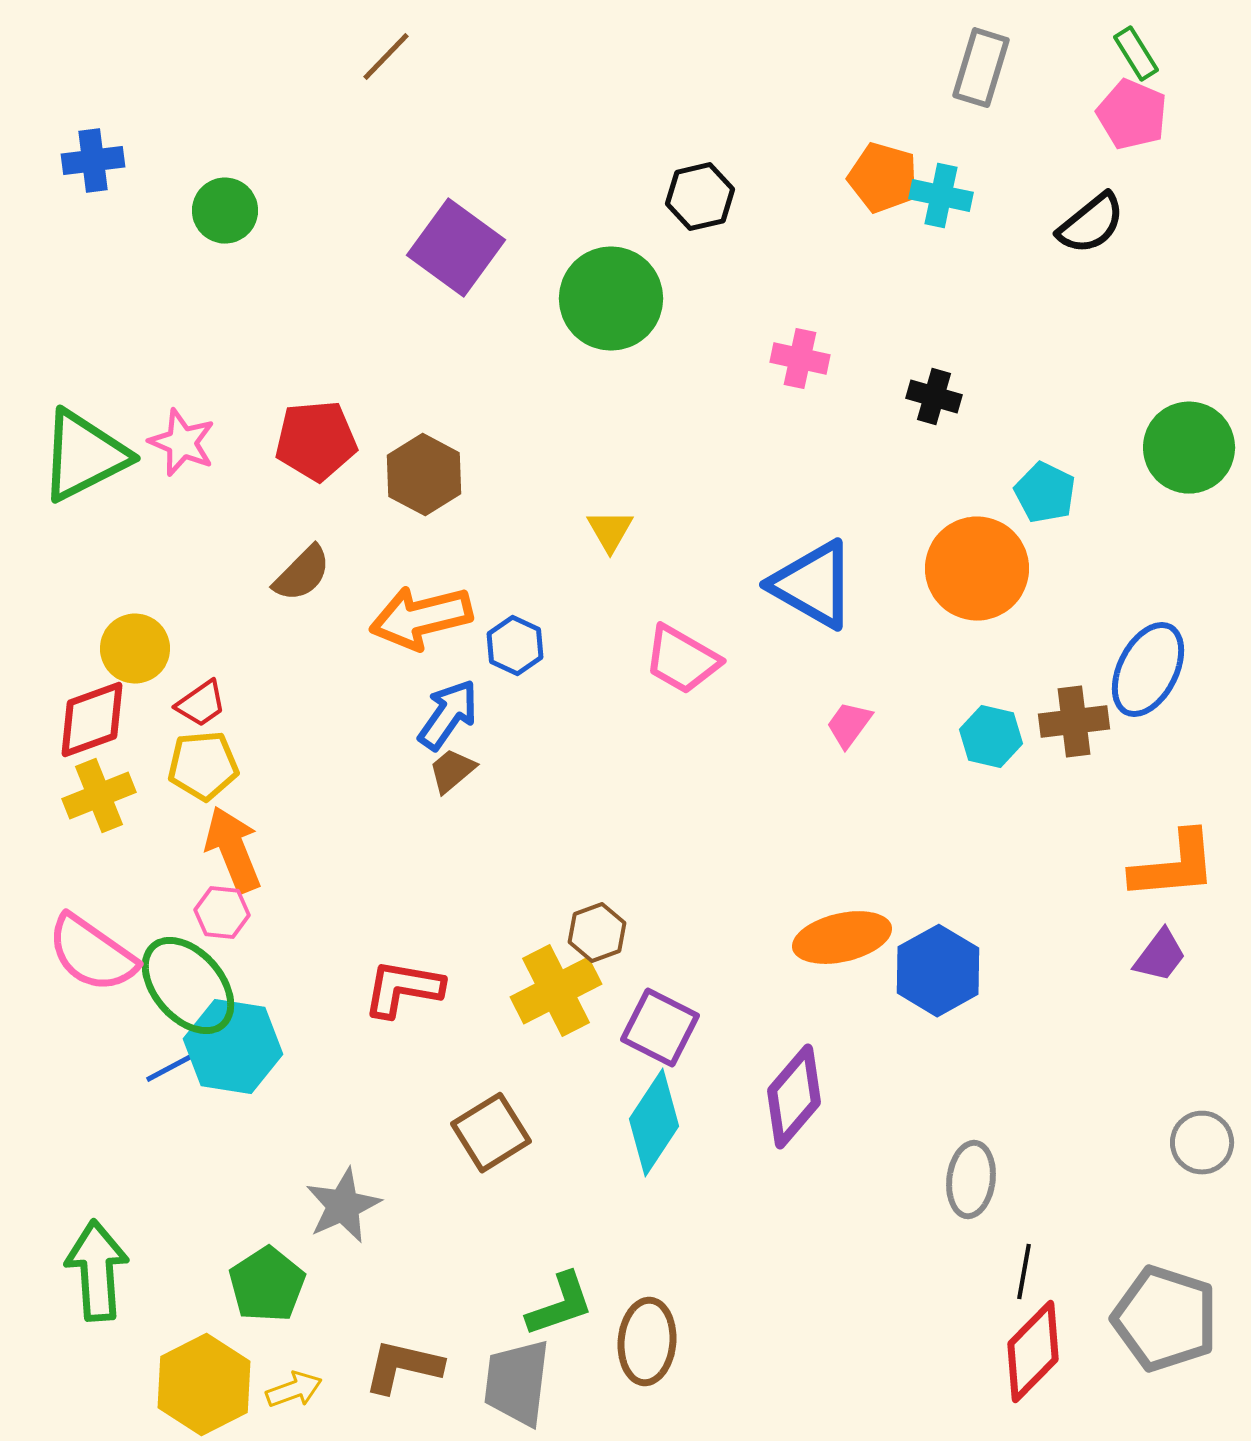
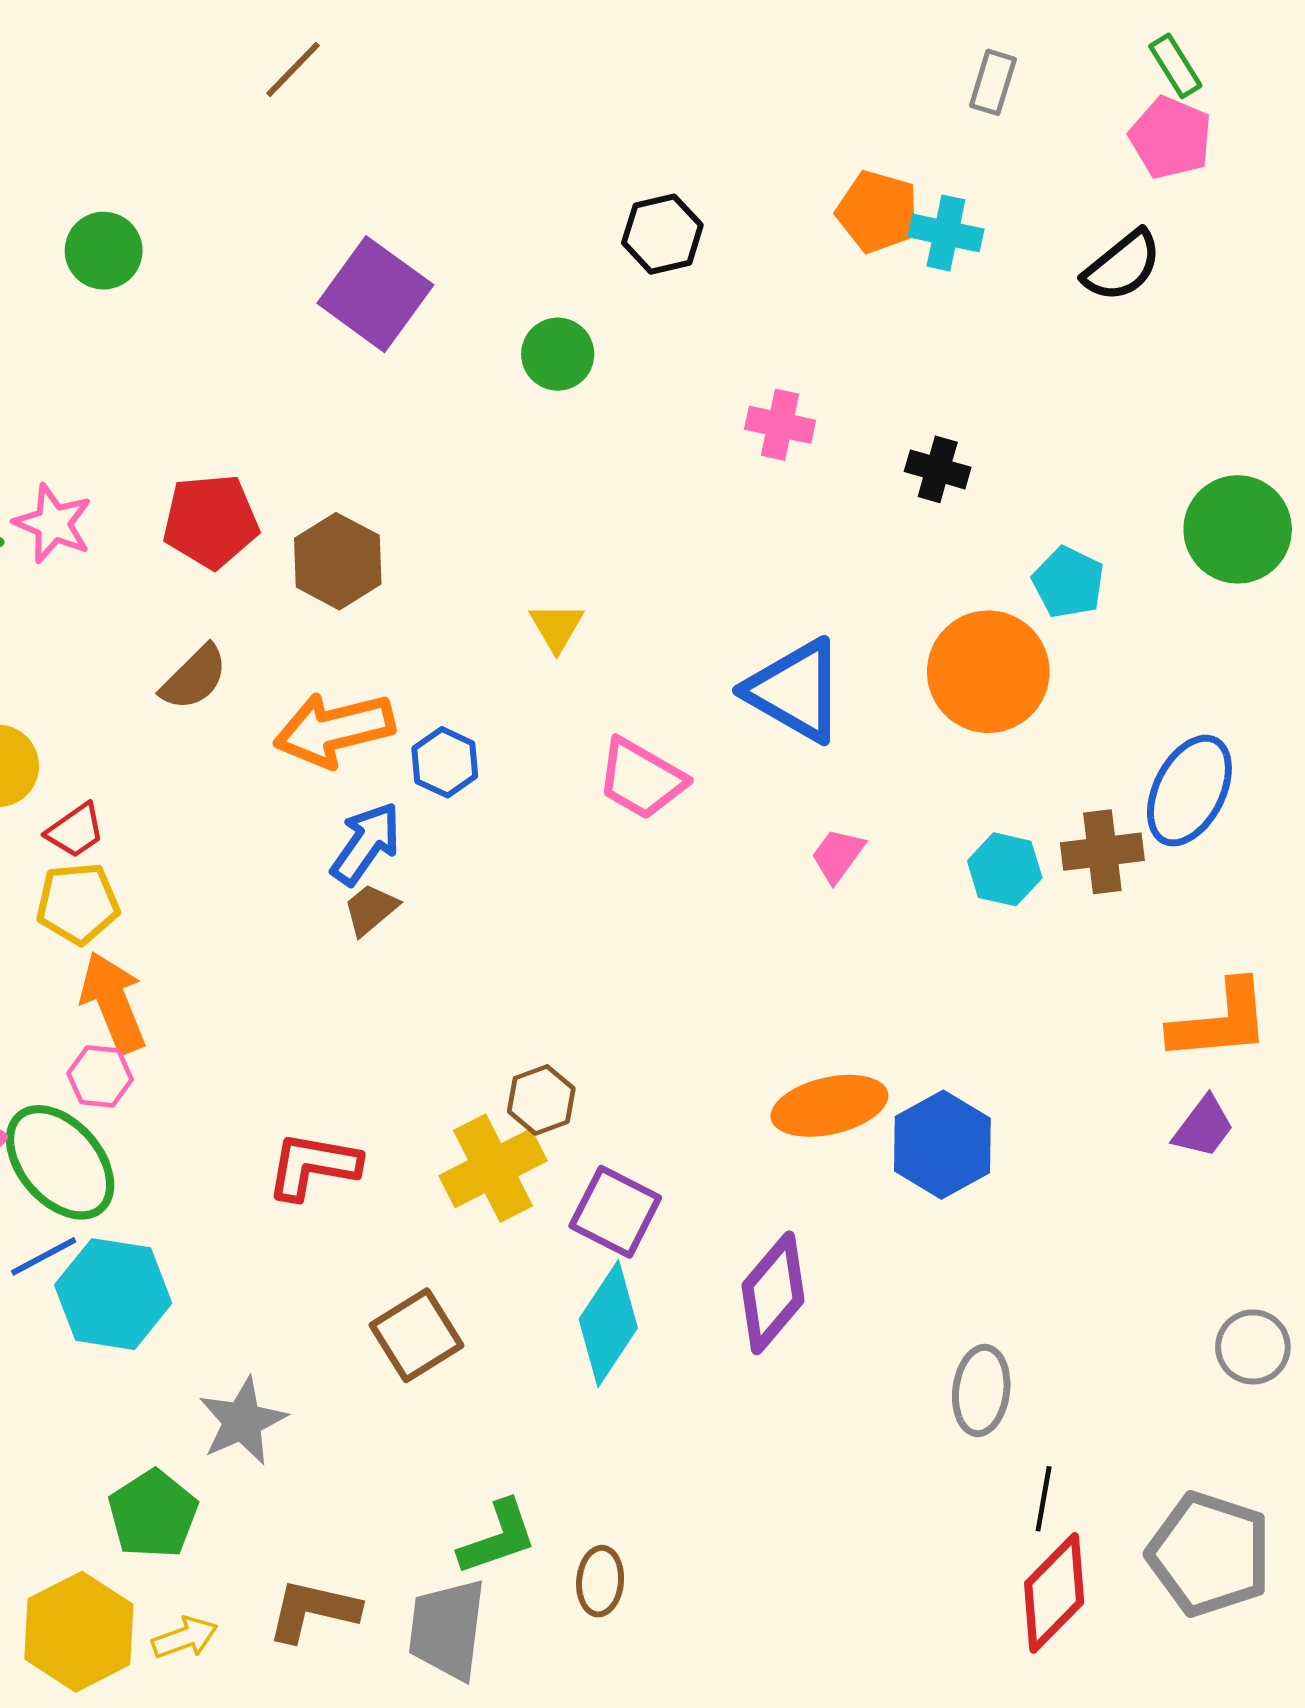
gray rectangle: (981, 68) -> (993, 82), size x0.7
green circle: (611, 299) -> (558, 354), size x0.6
cyan hexagon: (233, 1047) -> (113, 1294), moved
brown ellipse: (647, 1342) -> (600, 1581), size x0.7

